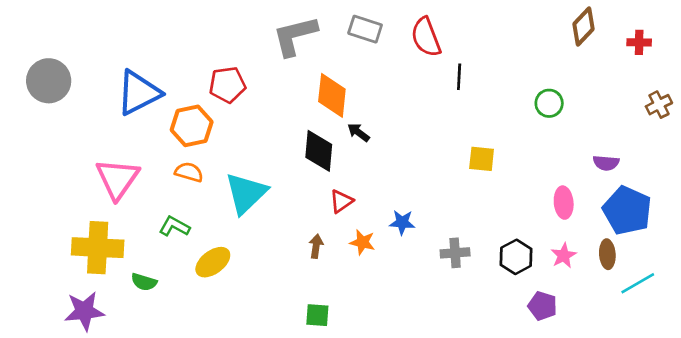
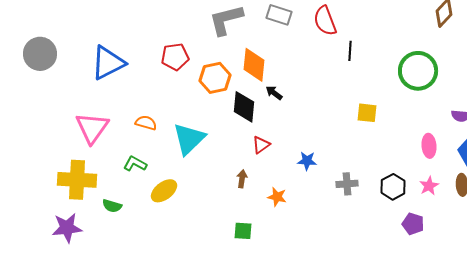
green circle: (549, 103) -> (418, 71), size x1.8
orange hexagon: (192, 126) -> (215, 78), moved
orange star: (362, 242) -> (277, 197), moved

